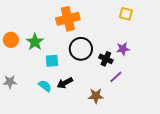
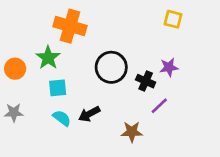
orange cross: (68, 19) -> (70, 26), moved, turned 30
orange circle: (11, 40) -> (15, 69), moved
cyan square: (52, 61) -> (58, 88), moved

